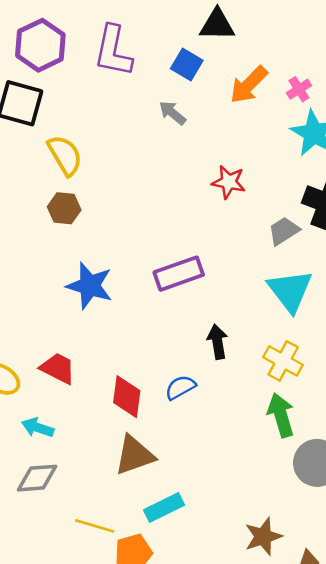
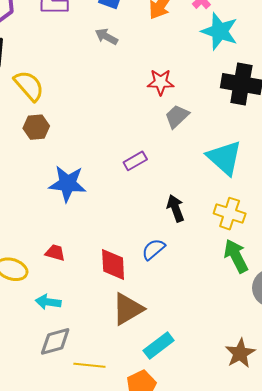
gray trapezoid: (284, 231) -> (177, 116), moved
purple rectangle: (179, 274) -> (135, 161), size x0.6
red trapezoid: (58, 368) -> (55, 253), size x0.7
yellow line: (95, 526) -> (89, 365), moved

